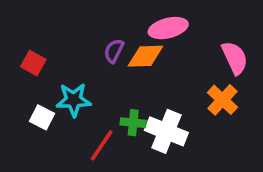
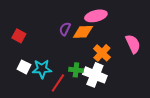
pink semicircle: (235, 58) -> (133, 44), moved
cyan star: (74, 100) -> (42, 69), moved
orange cross: (222, 100) -> (102, 53), moved

